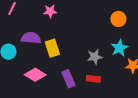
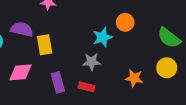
cyan star: (119, 48) -> (103, 37), moved
pink diamond: (35, 75) -> (20, 72), turned -45

